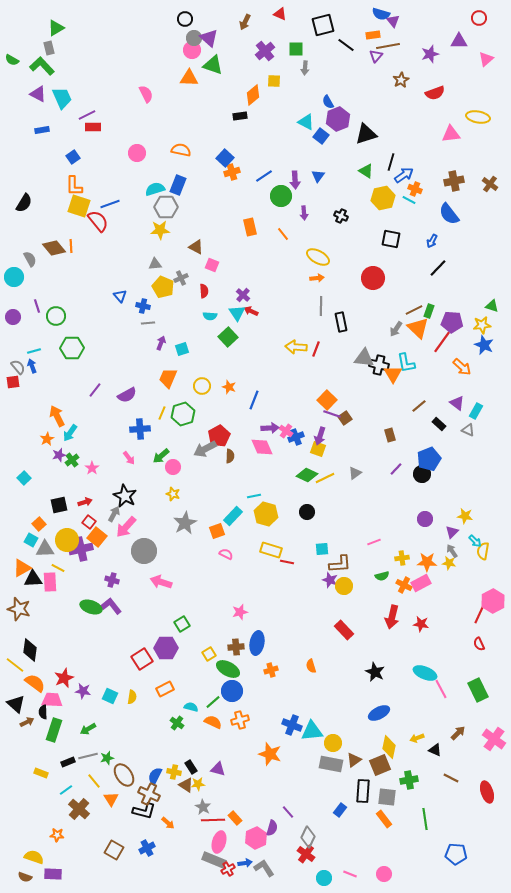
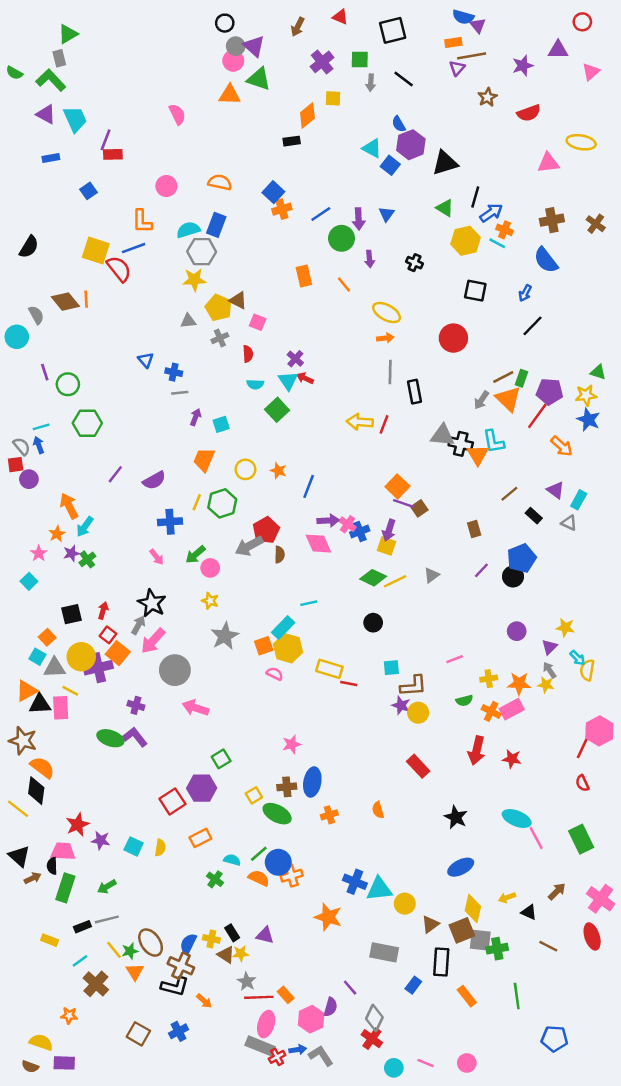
black line: (346, 45) -> (404, 79), moved
purple line: (87, 115) -> (106, 140), turned -42
orange L-shape: (74, 186) -> (142, 221), moved
yellow pentagon: (163, 287) -> (219, 308), moved
purple circle: (13, 317) -> (29, 479), moved
pink star: (92, 468) -> (39, 553), moved
red arrow: (85, 502) -> (103, 611), turned -56
yellow hexagon: (266, 514) -> (288, 648), moved
orange semicircle: (35, 683) -> (42, 767), moved
blue circle: (232, 691) -> (278, 862), moved
green star: (107, 758) -> (130, 951), moved
gray rectangle: (331, 764) -> (384, 952), moved
red ellipse: (487, 792) -> (592, 936), moved
gray square: (387, 797) -> (480, 940), moved

